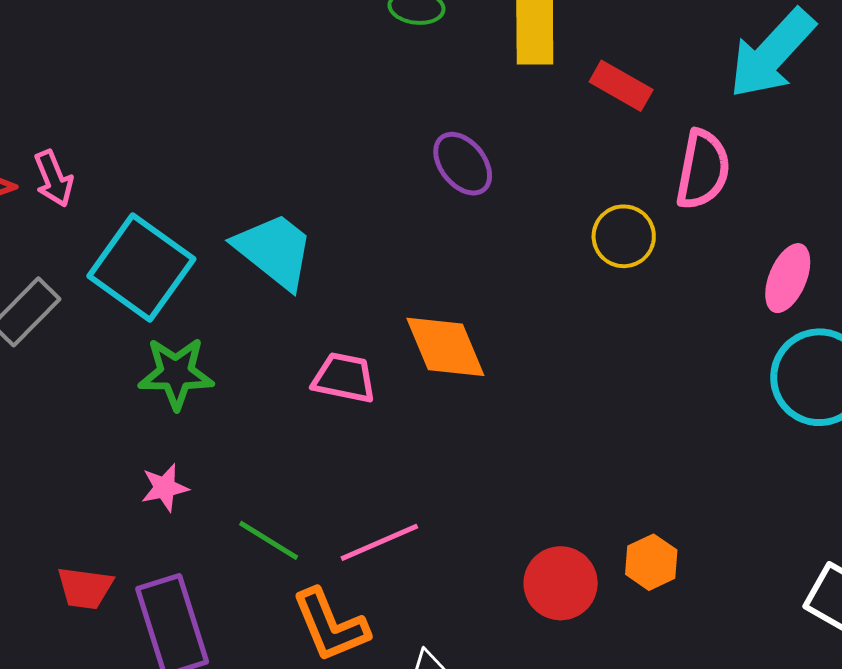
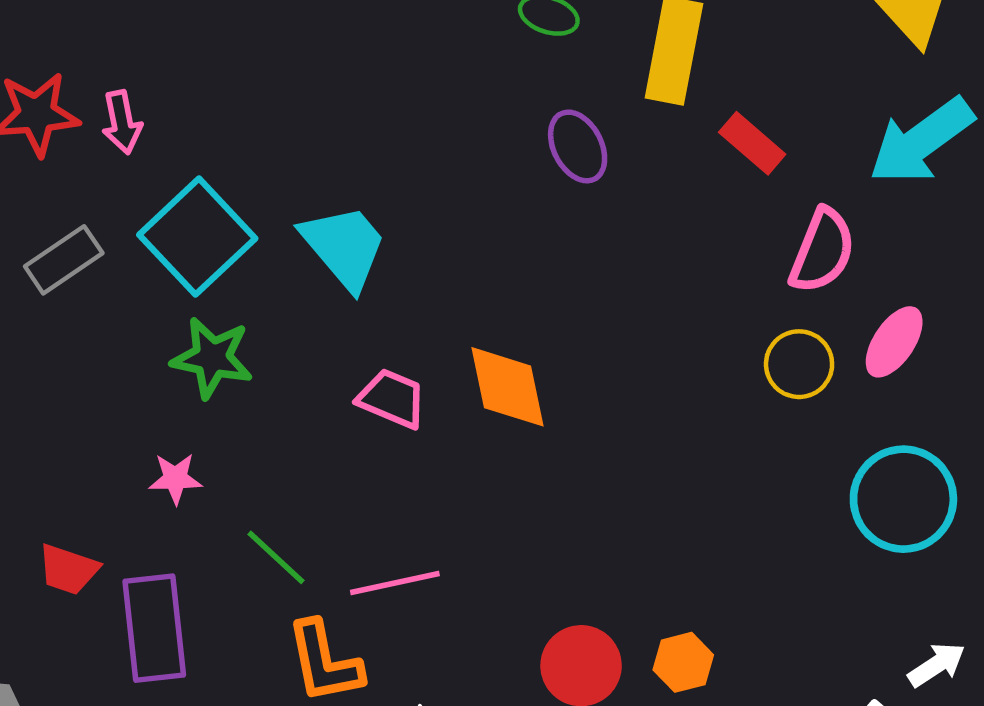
purple ellipse: (463, 164) -> (578, 146), moved
yellow circle: (624, 236) -> (799, 364), moved
pink ellipse: (788, 278) -> (894, 342), moved

